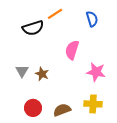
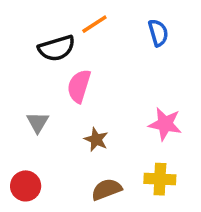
pink semicircle: (72, 50) -> (79, 86), moved
brown star: (42, 74) -> (96, 139), moved
red circle: (33, 108) -> (26, 186), moved

